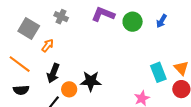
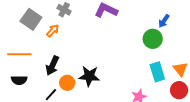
green circle: (133, 22) -> (153, 39), moved
orange arrow: (48, 45) -> (53, 31), moved
orange line: (20, 64) -> (19, 54), turned -40

